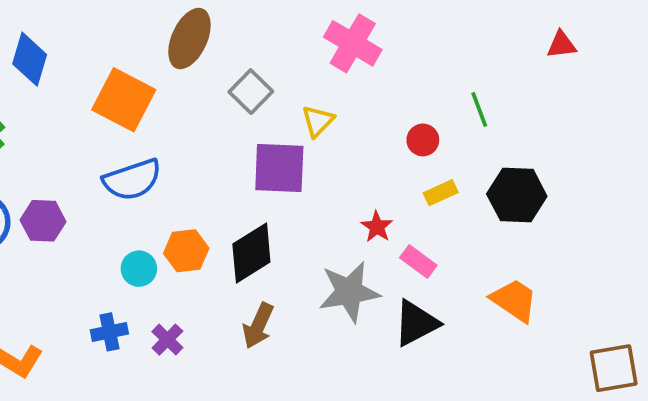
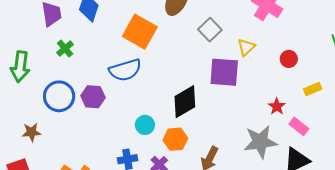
red circle: (423, 140) -> (289, 59), moved
blue semicircle: (132, 180) -> (125, 70), moved
orange hexagon: (186, 251) -> (175, 139), moved
black diamond: (251, 253) -> (185, 102), moved

